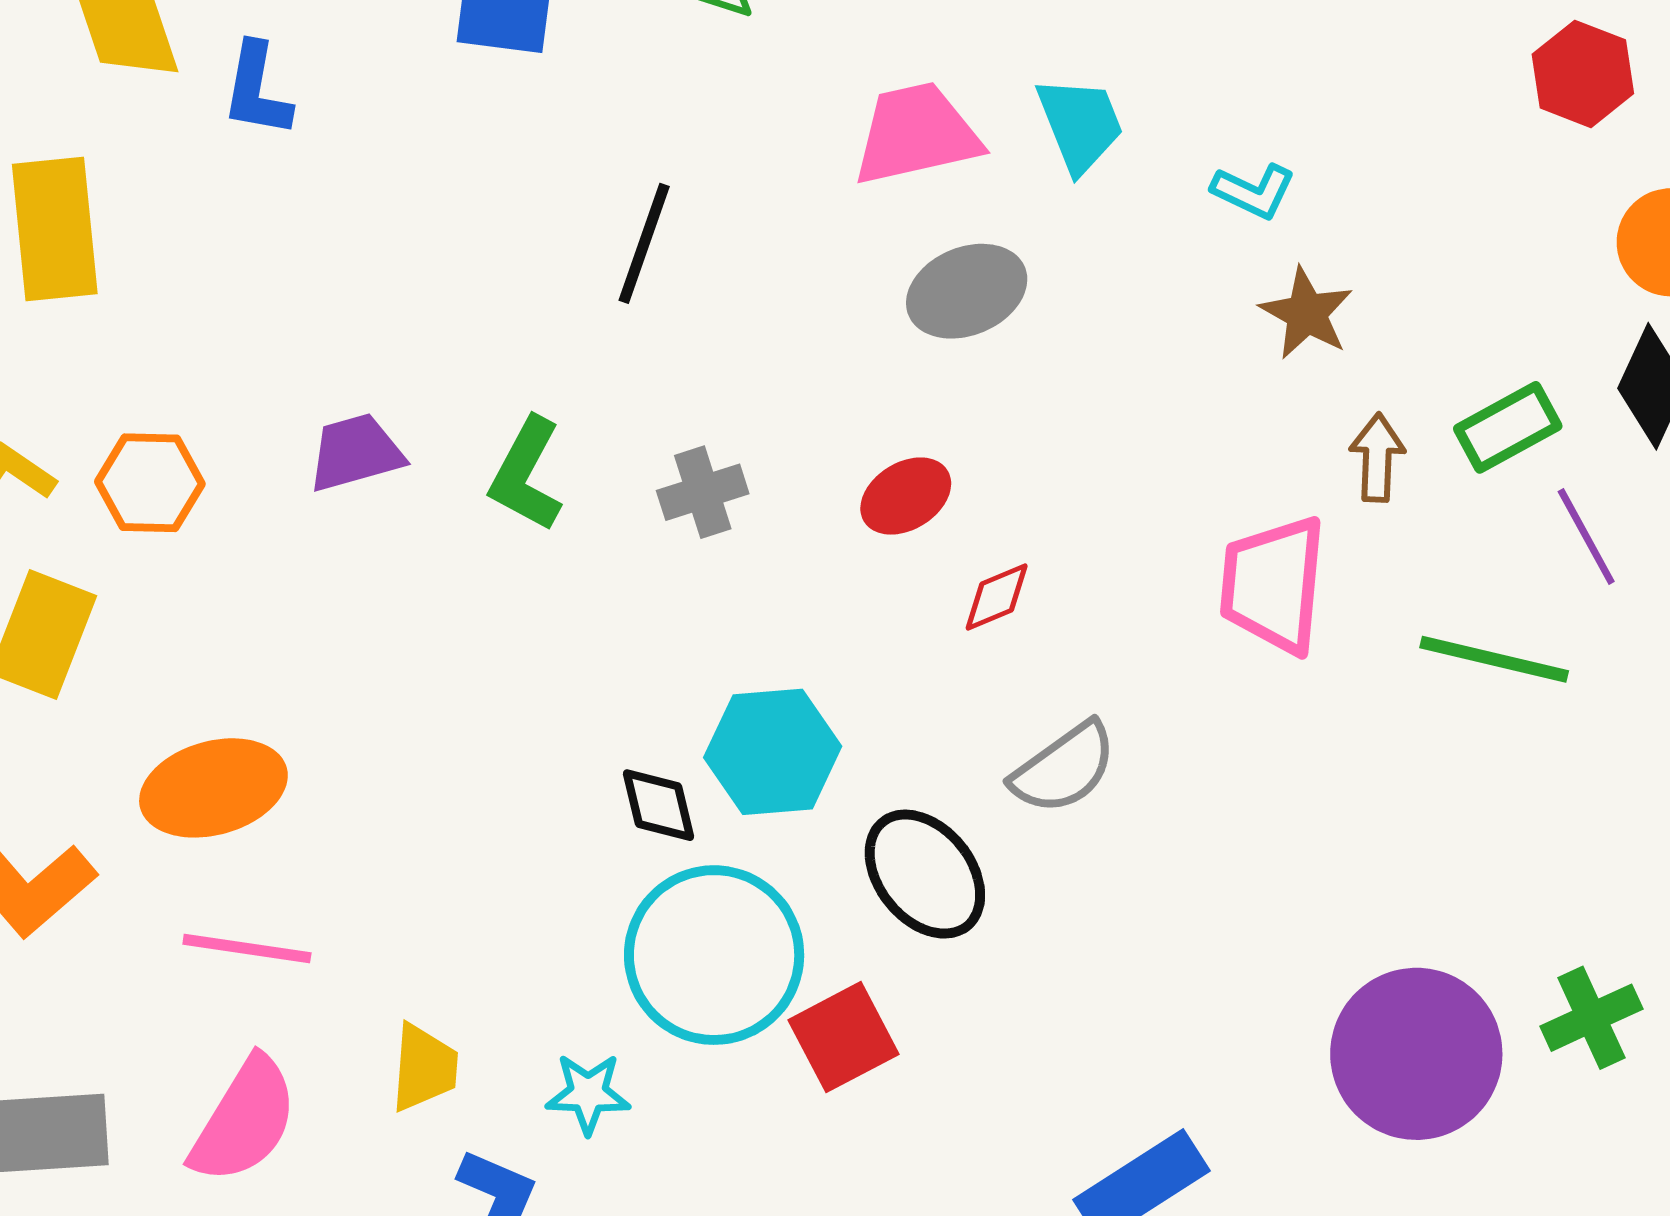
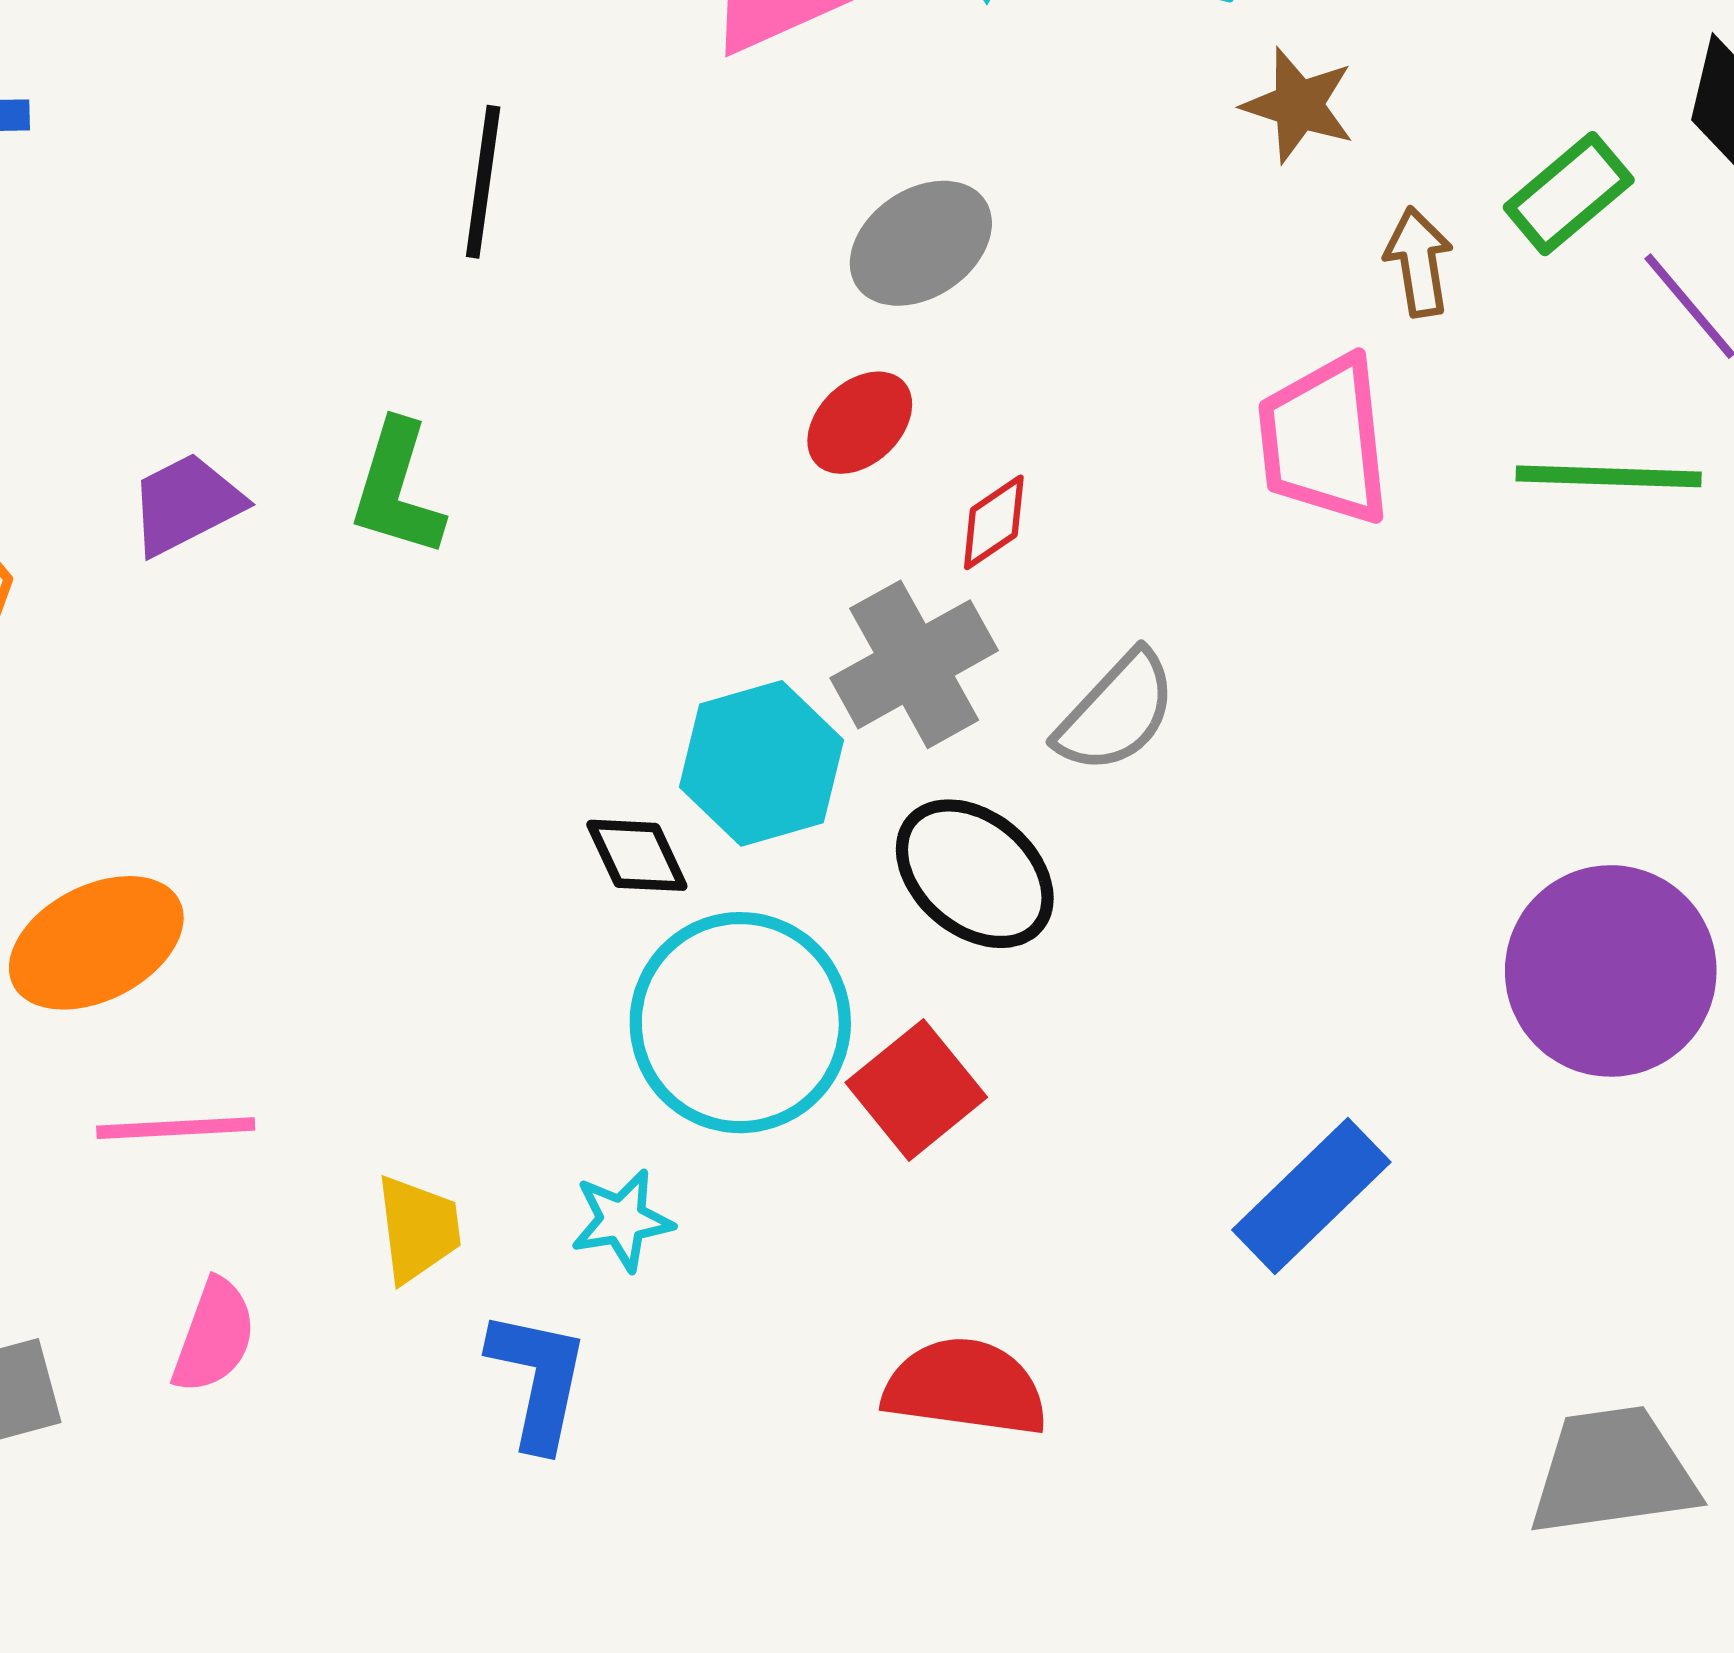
gray ellipse: (967, 291) -> (921, 243), moved
gray cross: (703, 492) -> (914, 664), moved, size x1.5
pink semicircle: (244, 1120) -> (214, 1336), size x0.7

